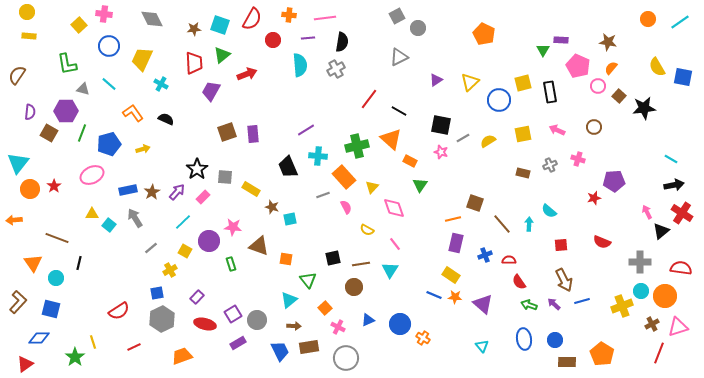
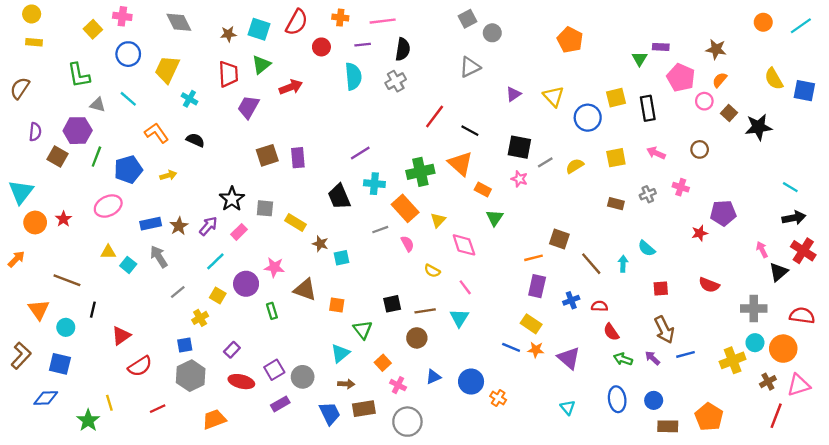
yellow triangle: (470, 82) -> (554, 96), turned -30
orange arrow: (14, 220) -> (16, 259), turned 140
red triangle: (25, 364) -> (121, 336), moved

